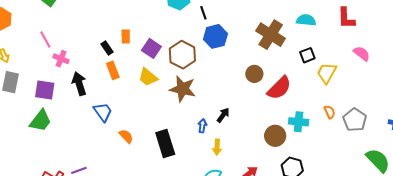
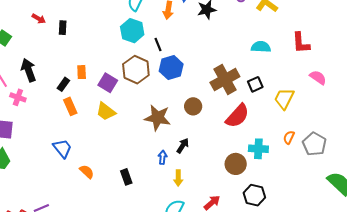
brown cross: (271, 35) -> (225, 80), moved, turned 32
black rectangle: (107, 48) -> (63, 84), turned 72
brown hexagon: (182, 55) -> (136, 70), moved
black square: (307, 55) -> (255, 84), moved
brown circle: (254, 74) -> (193, 106), moved
black arrow: (79, 84) -> (28, 70), moved
brown star: (183, 89) -> (158, 118), moved
orange semicircle: (330, 112) -> (289, 137), turned -128
black rectangle: (165, 143) -> (126, 177), size x0.6

